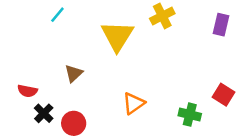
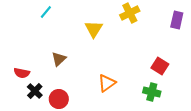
yellow triangle: (117, 36) -> (94, 29), size x0.7
red square: (223, 95) -> (160, 66), moved

